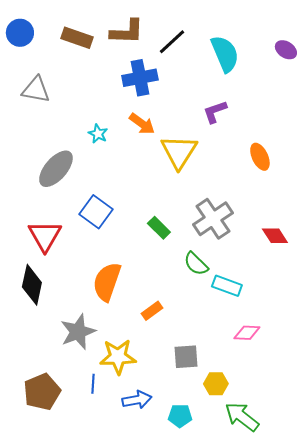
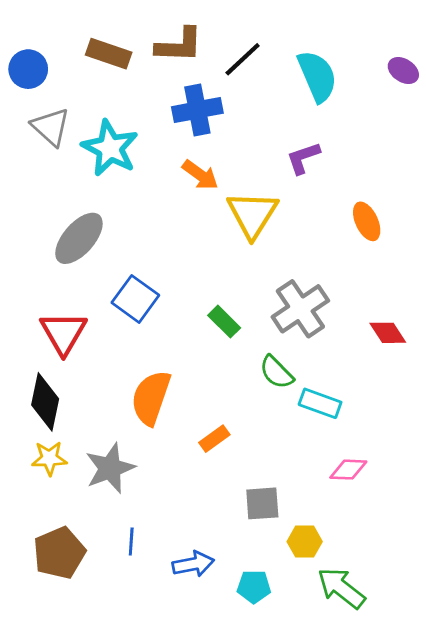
blue circle: (20, 33) -> (28, 69), moved
gray triangle: (36, 90) -> (51, 127), turned 32
cyan star: (98, 134) -> (110, 148), moved, size x2.0
yellow star: (118, 357) -> (49, 458), moved, size x0.7

